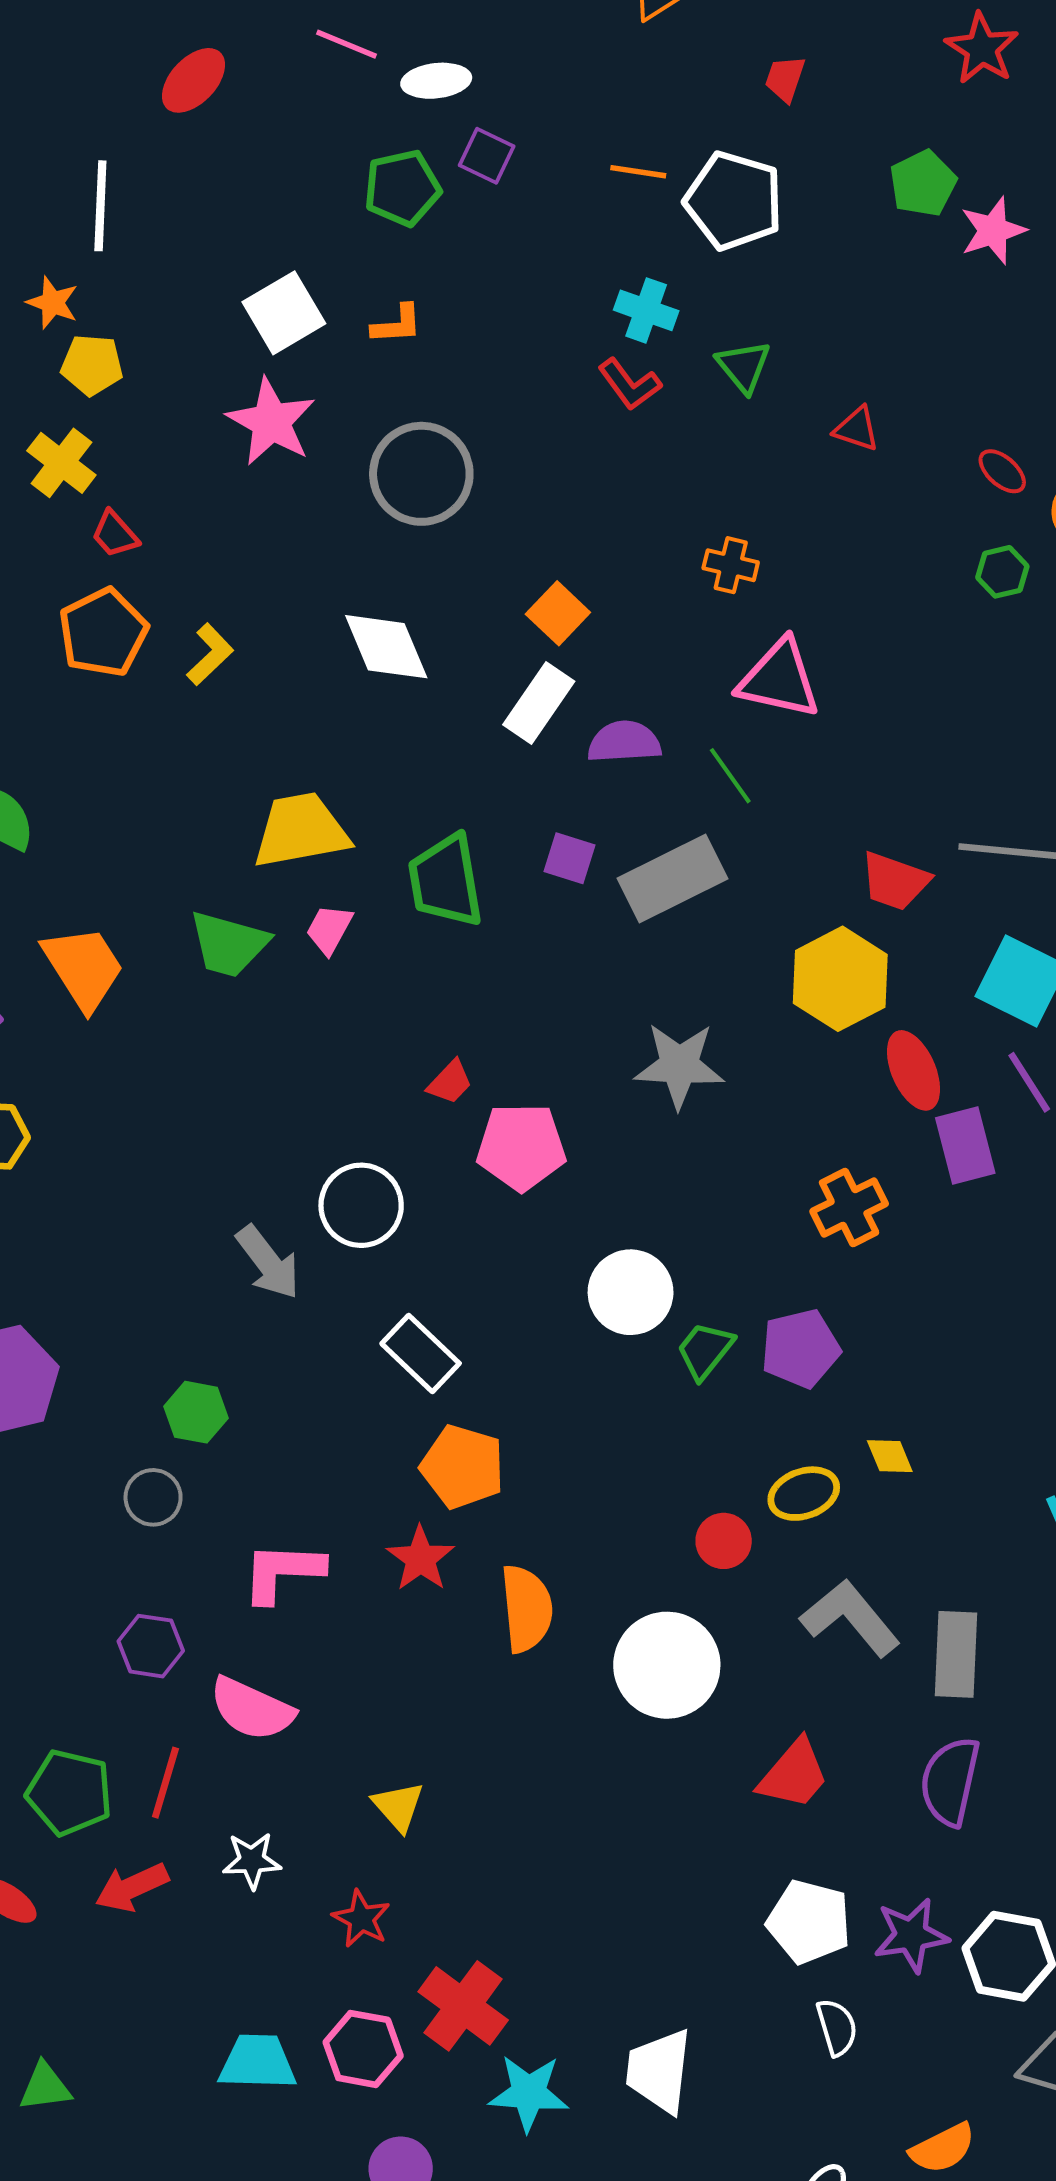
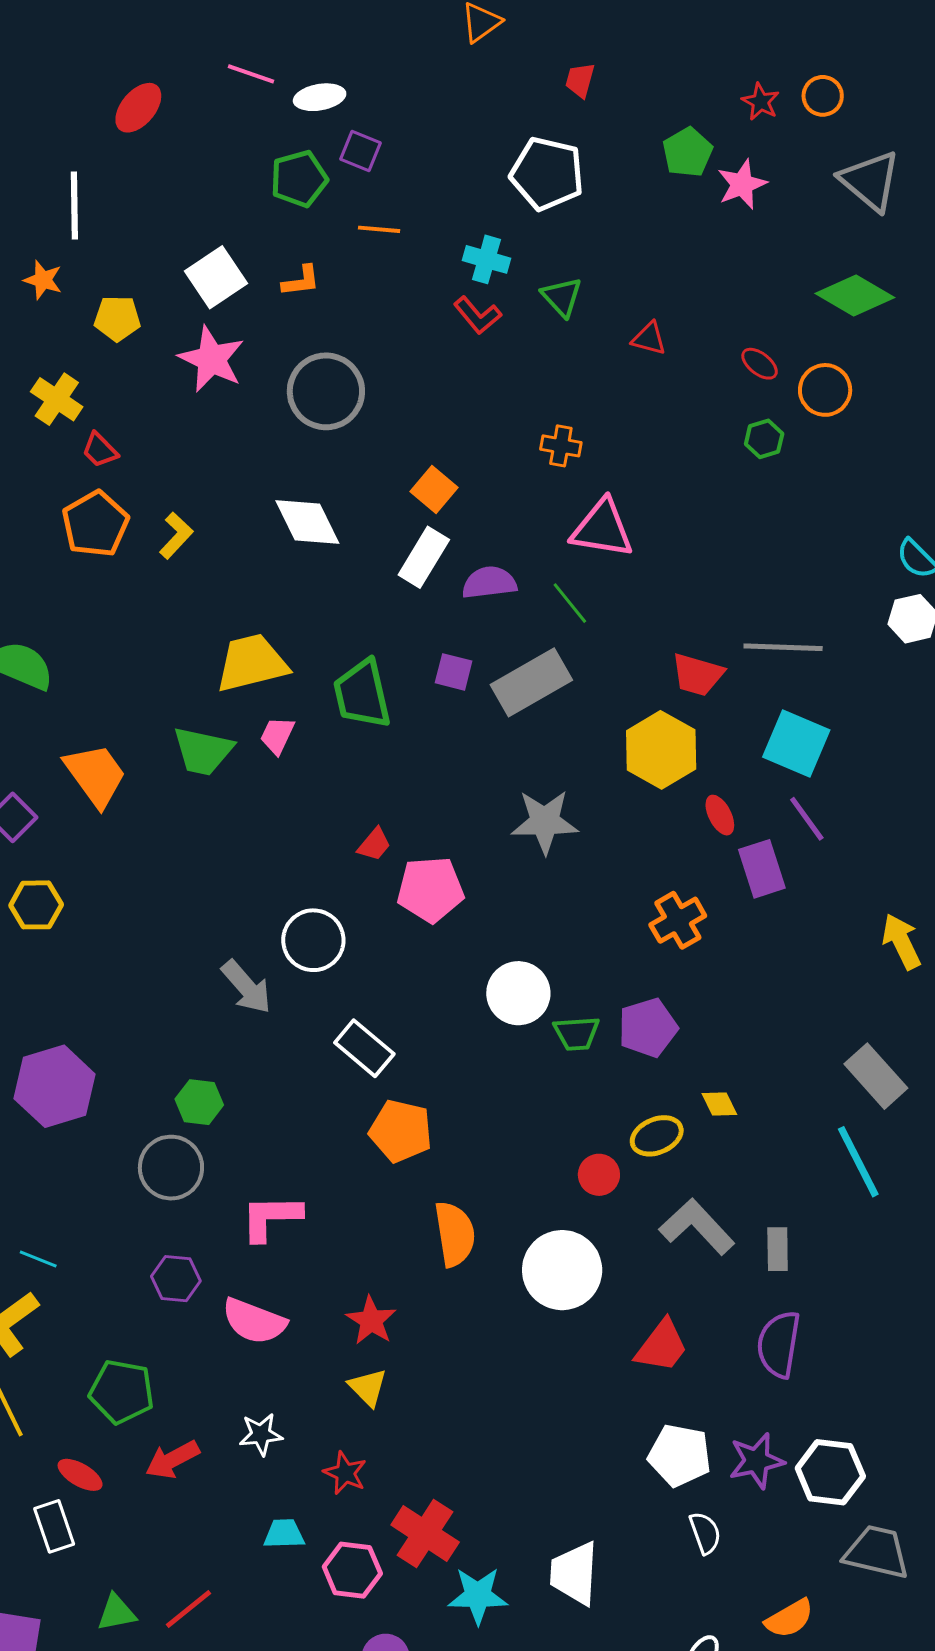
red star: (982, 49) -> (761, 102), moved, size x0.7
orange line: (638, 172) -> (379, 229), moved
yellow pentagon: (92, 365) -> (117, 318), moved
red ellipse: (913, 1070) -> (720, 815), size x0.7
green trapezoid: (705, 1350) -> (577, 1033), turned -129
gray circle: (153, 1497) -> (171, 1168), size x1.5
red star: (420, 1559) -> (371, 1320), moved
gray rectangle: (956, 1654) -> (778, 1249), size x0.7
red line: (165, 1783) -> (189, 1609), moved, turned 38
cyan trapezoid: (257, 2062) -> (284, 1534), moved, size x0.7

